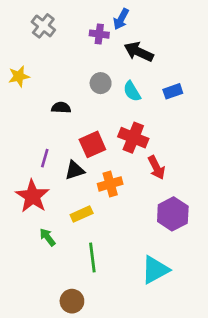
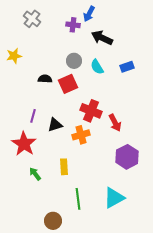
red cross: (133, 138) -> (91, 111), moved
red square: (92, 144) -> (68, 84), moved
yellow rectangle: (82, 214) -> (64, 167), moved, turned -70
green line: (92, 258) -> (78, 199), moved

